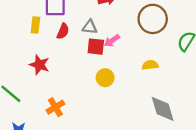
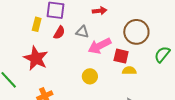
pink arrow: (112, 41) -> (100, 46), size x1.6
red square: (96, 47) -> (121, 56), moved
red star: (39, 65) -> (36, 58), size x1.4

